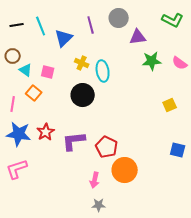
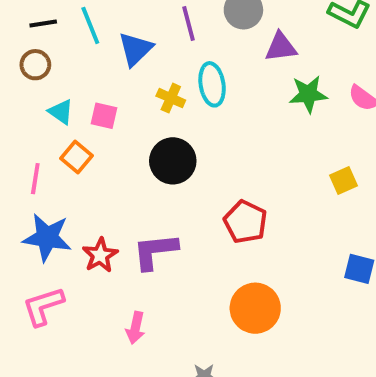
brown circle: (13, 56) -> (35, 65), moved
cyan ellipse: (103, 71) -> (212, 84), moved
red star: (46, 132) -> (100, 255), moved
red pentagon: (107, 147) -> (245, 222), moved
pink arrow: (95, 180) -> (135, 328), moved

